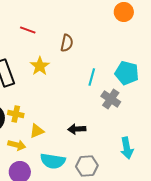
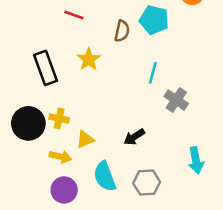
cyan pentagon: (127, 73) -> (154, 20), moved
black arrow: (77, 129) -> (134, 137), turned -30
cyan semicircle: (53, 161) -> (105, 176), turned 60

